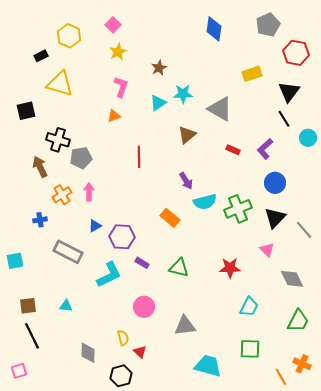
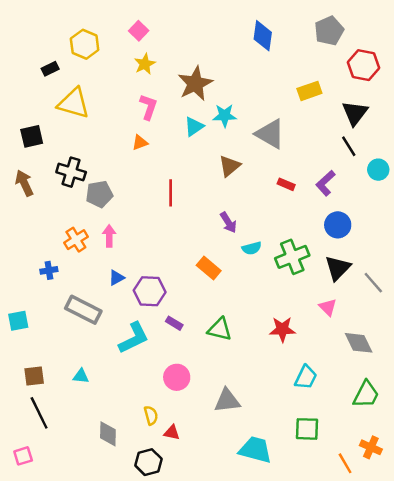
brown star: (159, 68) -> (195, 84), size x1.8
brown arrow: (40, 167) -> (24, 183), moved
cyan semicircle: (205, 202) -> (252, 248), size x0.7
red triangle: (140, 352) -> (172, 433), turned -32

